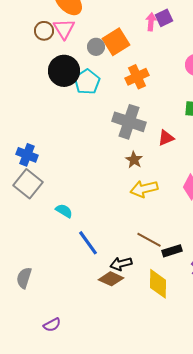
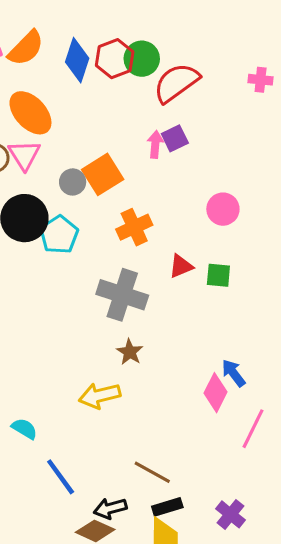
red triangle: (166, 138) -> (181, 266), moved
yellow arrow: (144, 189) -> (100, 396), moved
black rectangle: (172, 251) -> (167, 507), moved

